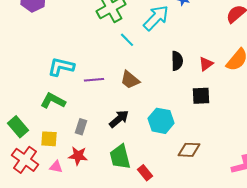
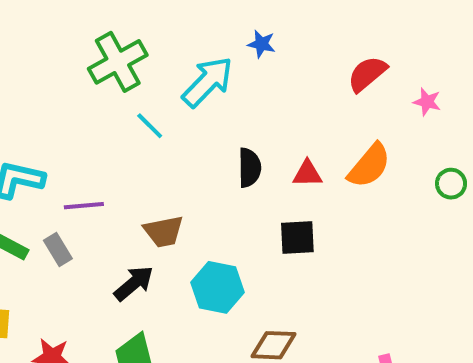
red triangle: (206, 64) -> (307, 174), turned 35
brown trapezoid: (130, 80) -> (164, 231), moved, turned -50
gray rectangle: (81, 127) -> (58, 249), moved, turned -49

